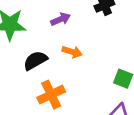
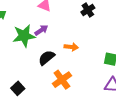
purple arrow: (61, 19) -> (41, 30), moved

